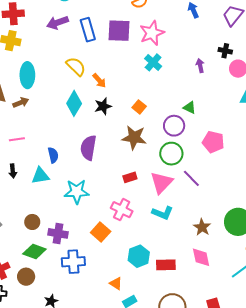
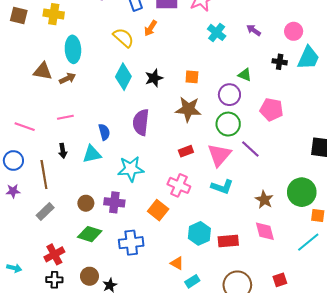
black cross: (225, 51) -> (280, 62), moved
cyan cross: (153, 62) -> (217, 32), moved
purple arrow: (200, 66) -> (254, 30), turned -40
orange arrow: (99, 81) -> (151, 28), moved, turned 77
orange square: (139, 107) -> (192, 77), turned -32
purple cross: (58, 233) -> (114, 202), moved
brown circle: (26, 277) -> (89, 276), moved

